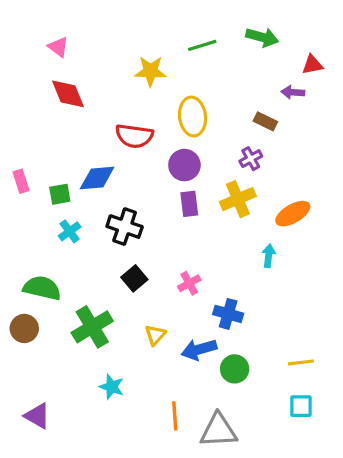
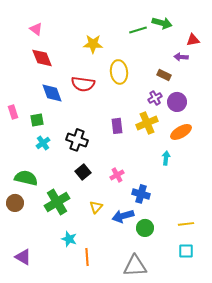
green line: (202, 45) -> (138, 30), moved
purple circle: (184, 165) -> (177, 102), moved
blue diamond: (97, 178) -> (52, 93), moved, turned 75
orange line: (175, 416) -> (87, 257), moved

